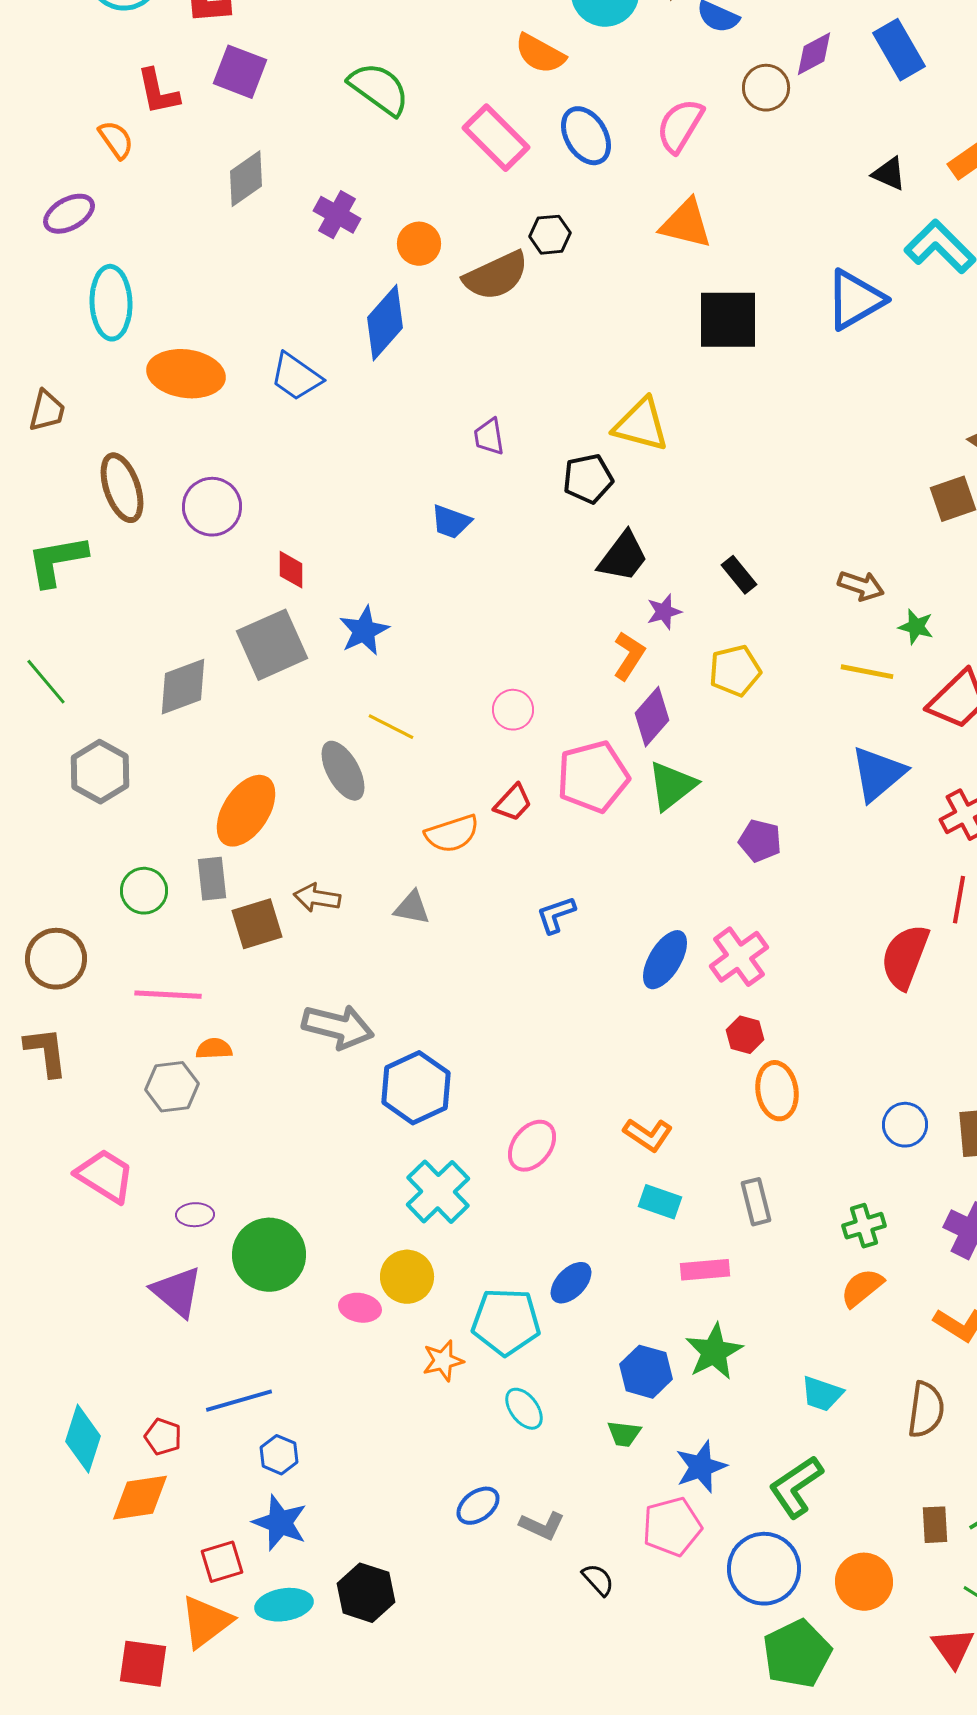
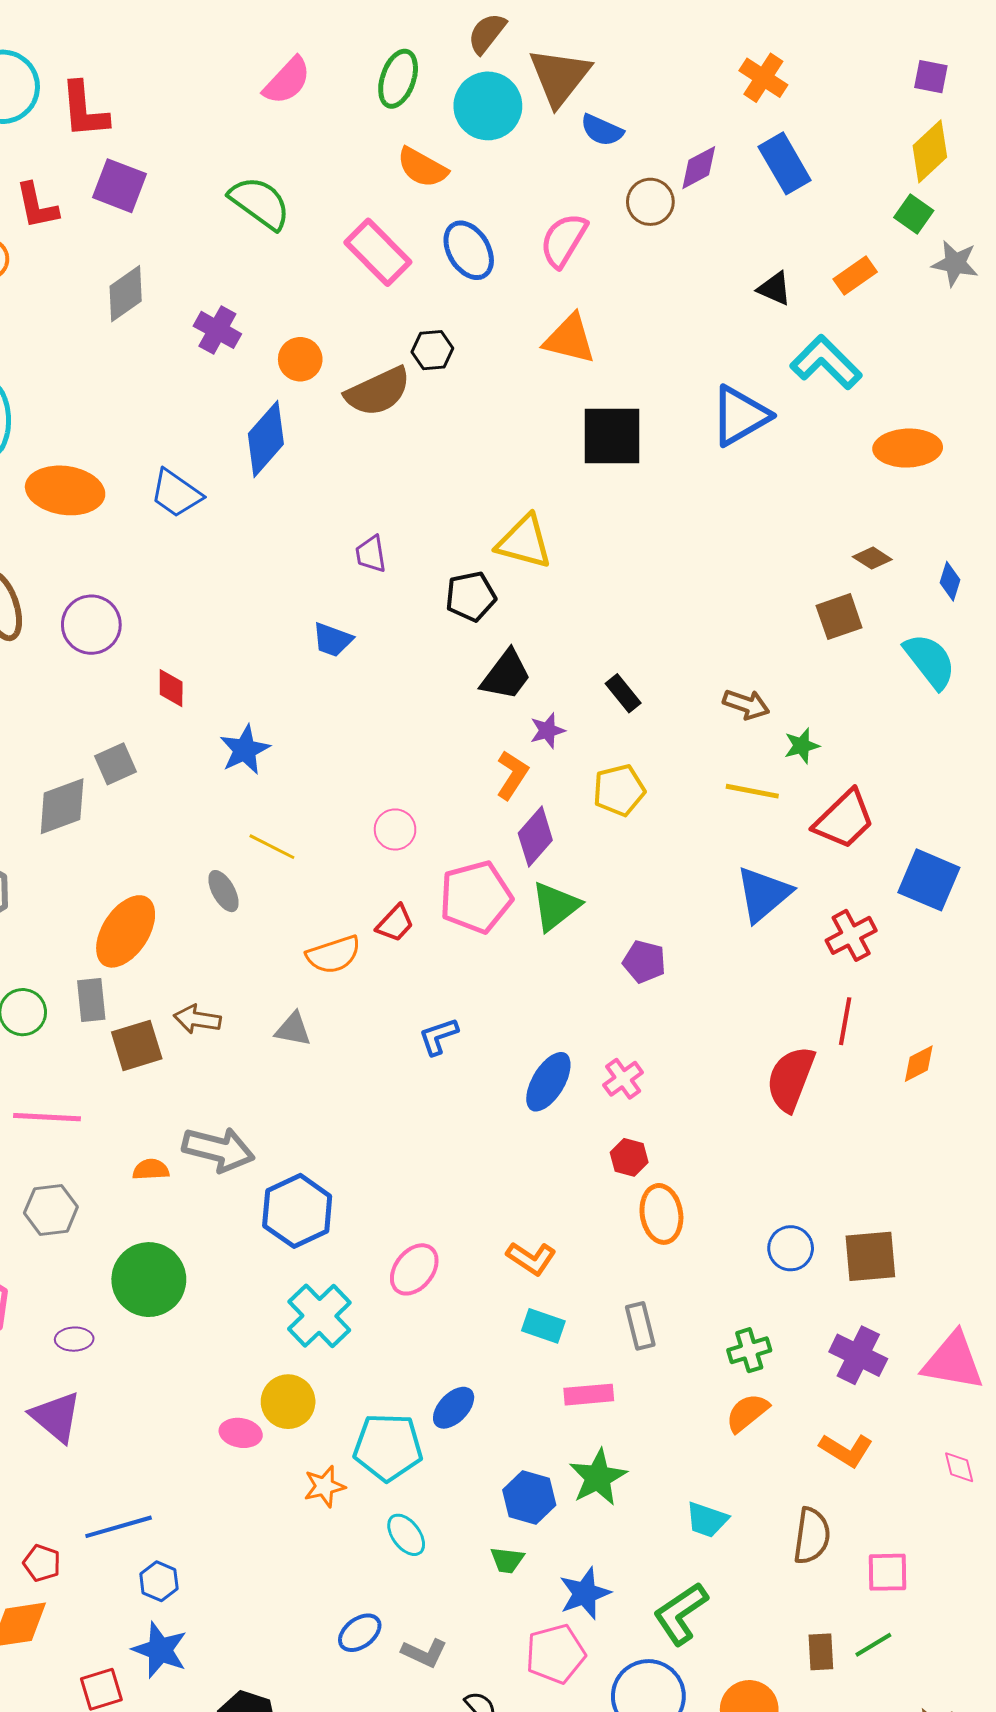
green star: (916, 627) -> (802, 746), turned -30
gray square: (272, 645) -> (116, 764), moved, size x0.6
gray ellipse: (343, 771) -> (223, 891), size x0.7
pink cross: (739, 957) -> (623, 1079), size x0.7
orange semicircle: (214, 1049) -> (151, 1170), moved
green circle: (269, 1255) -> (149, 1280), moved

